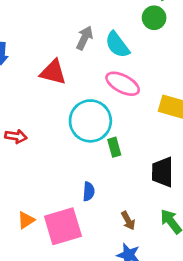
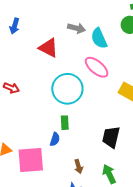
gray arrow: (84, 38) -> (76, 28), turned 66
green rectangle: (114, 147) -> (65, 123), moved

